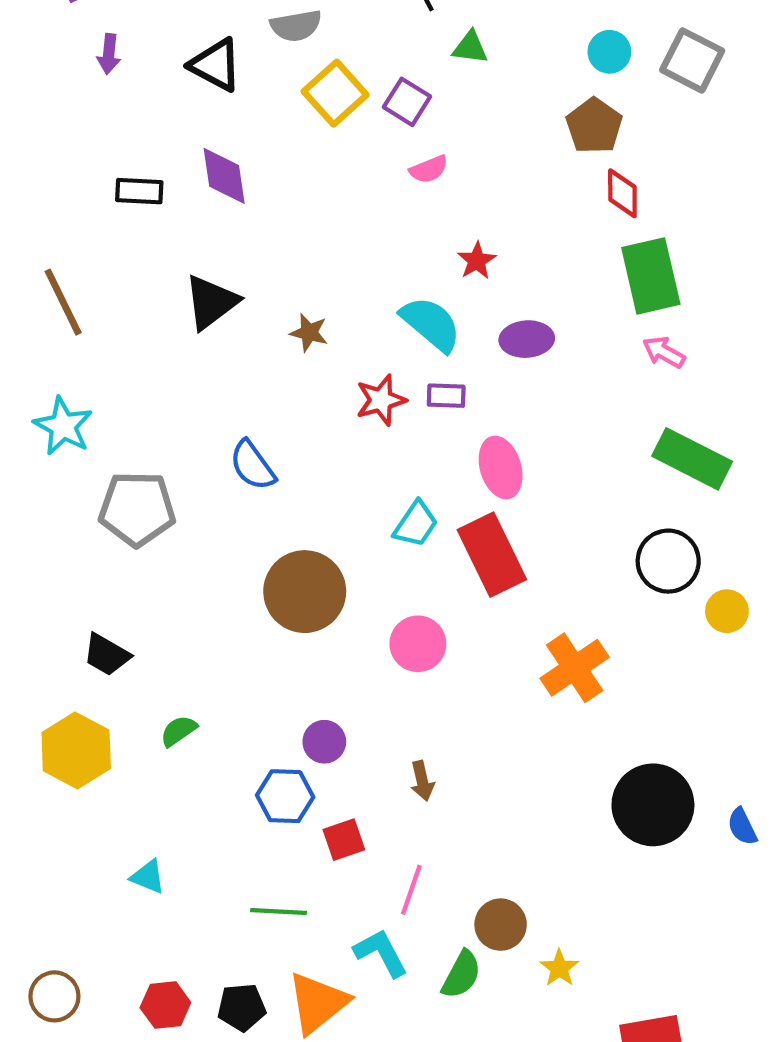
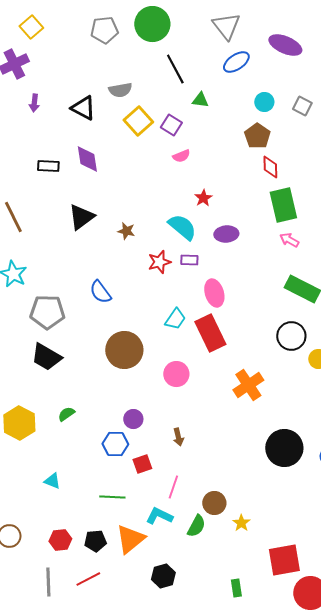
gray square: (692, 60) -> (302, 106), size x0.7
black trapezoid: (107, 655) -> (46, 357), moved, size x1.4
cyan L-shape: (381, 953) -> (159, 516), turned -36

